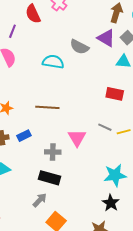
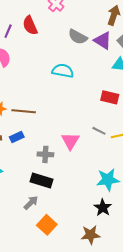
red semicircle: (33, 14) -> (30, 25), moved
gray semicircle: (79, 47) -> (78, 37), moved
cyan semicircle: (53, 62) -> (63, 71), moved
brown line: (47, 107) -> (24, 111), moved

